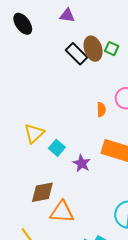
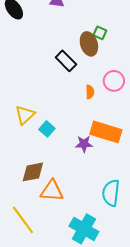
brown ellipse: (93, 49) -> (89, 44), moved
black rectangle: (76, 54) -> (66, 61), moved
purple star: (82, 163) -> (84, 144), moved, turned -30

